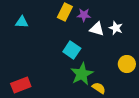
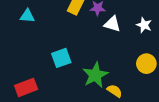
white star: (116, 28) -> (144, 25), moved
cyan square: (72, 50) -> (61, 58), moved, turned 36

